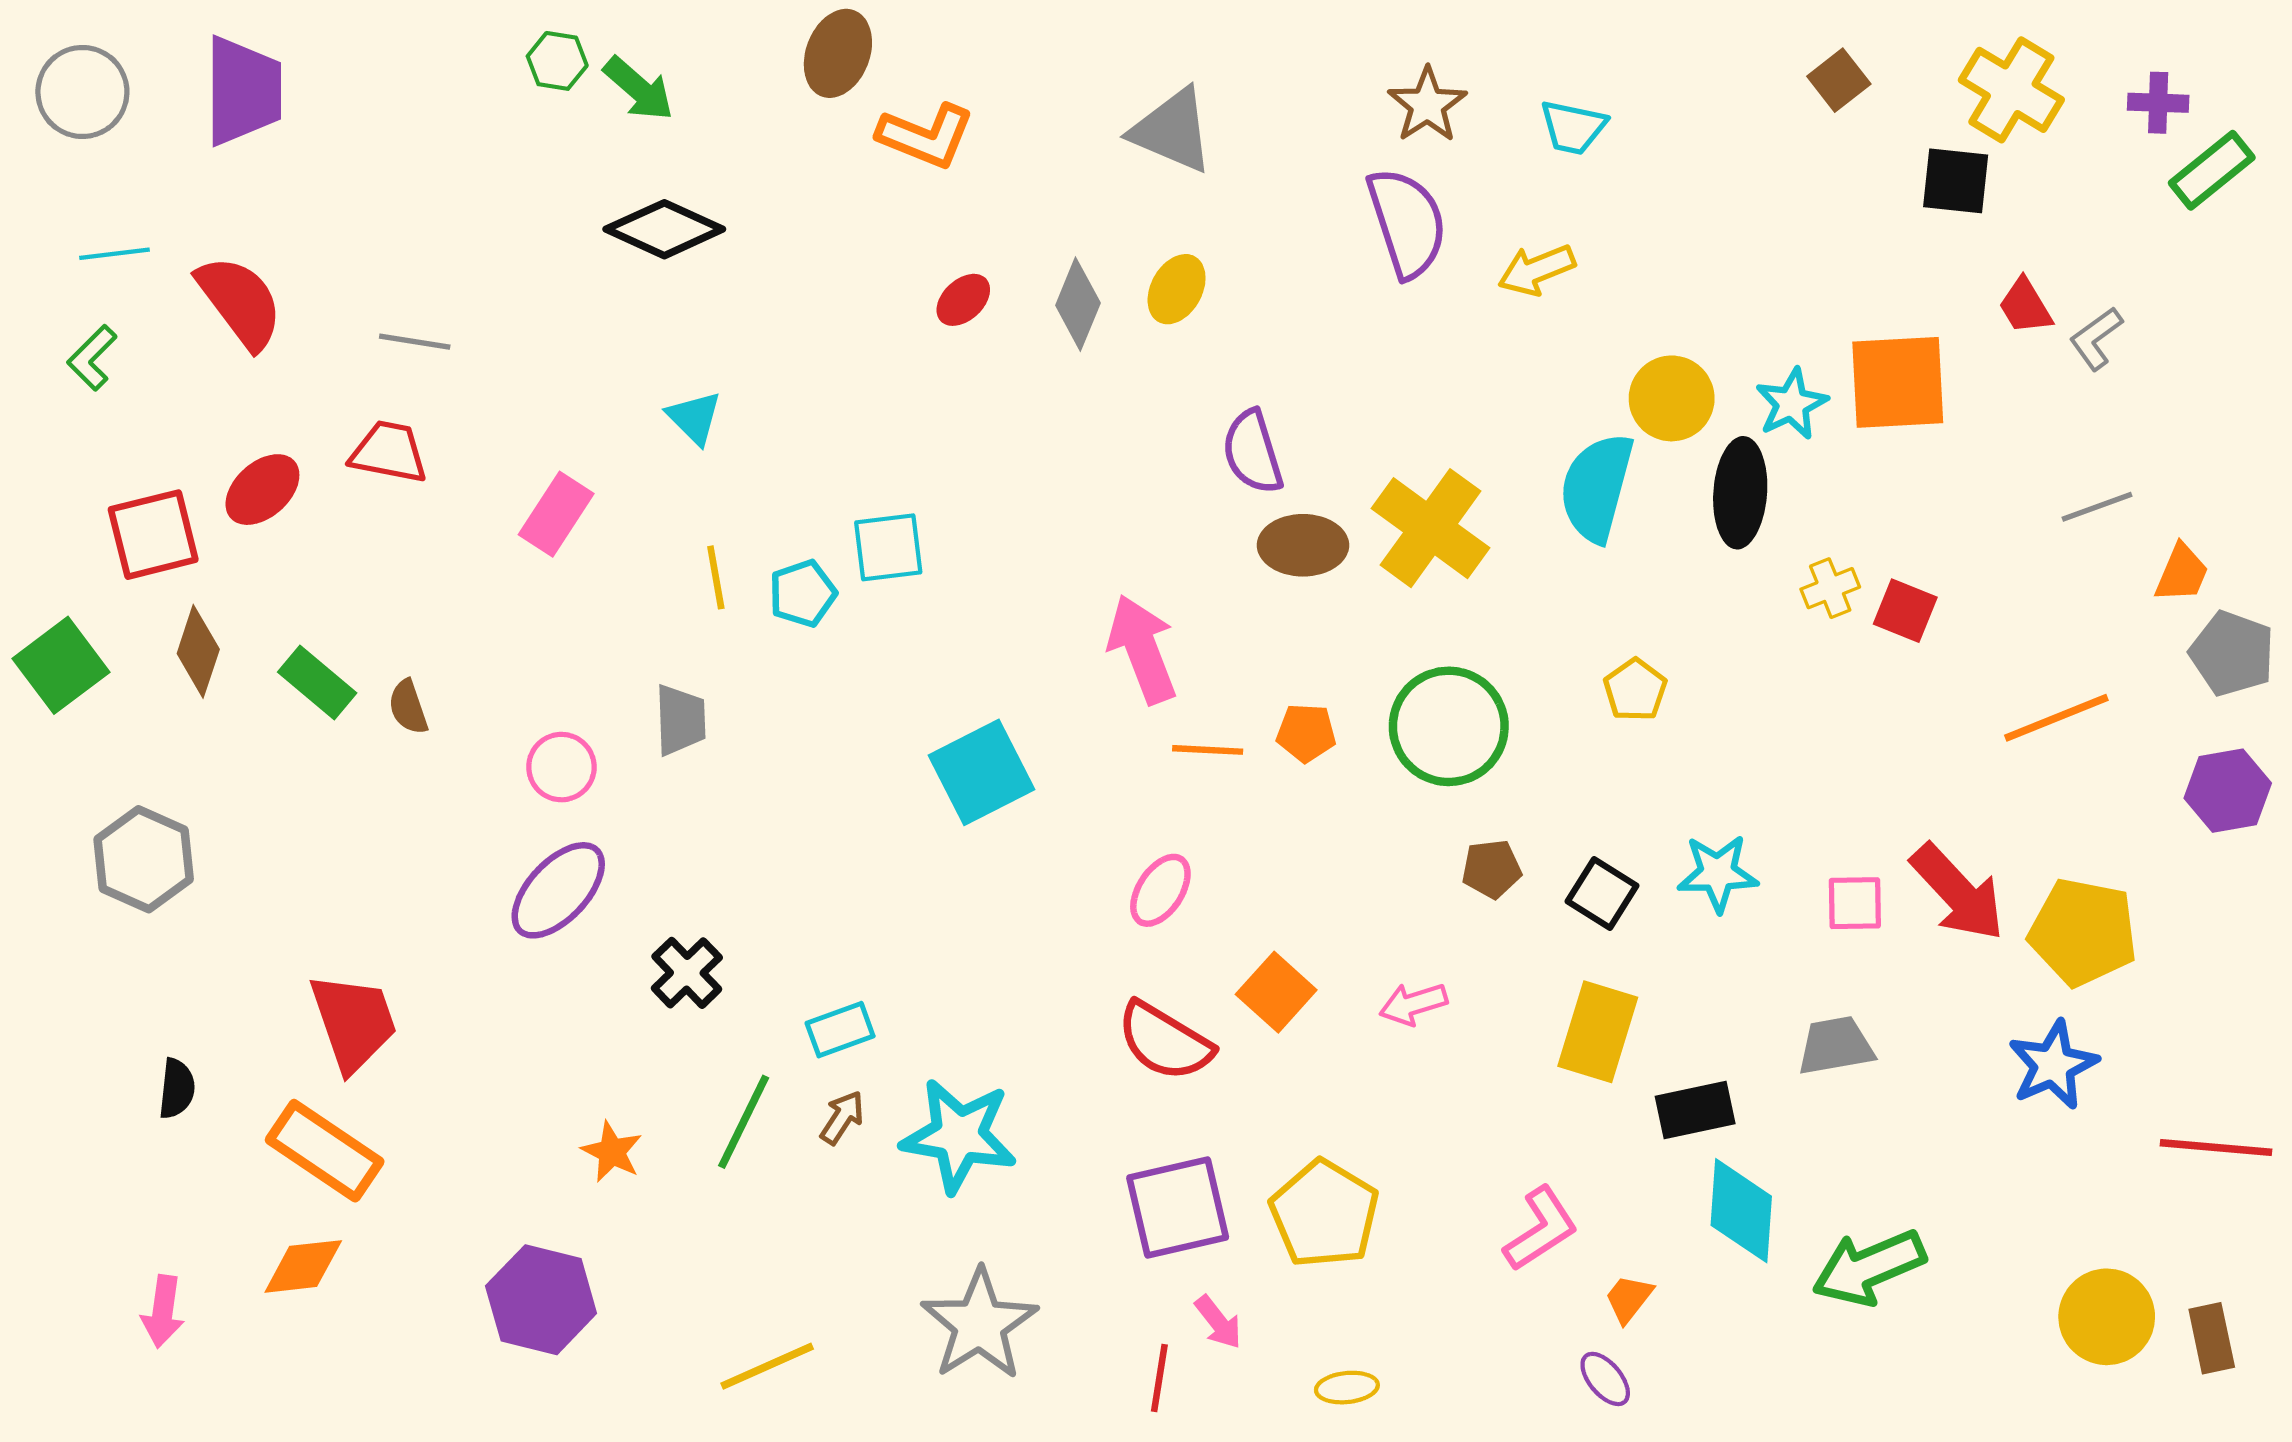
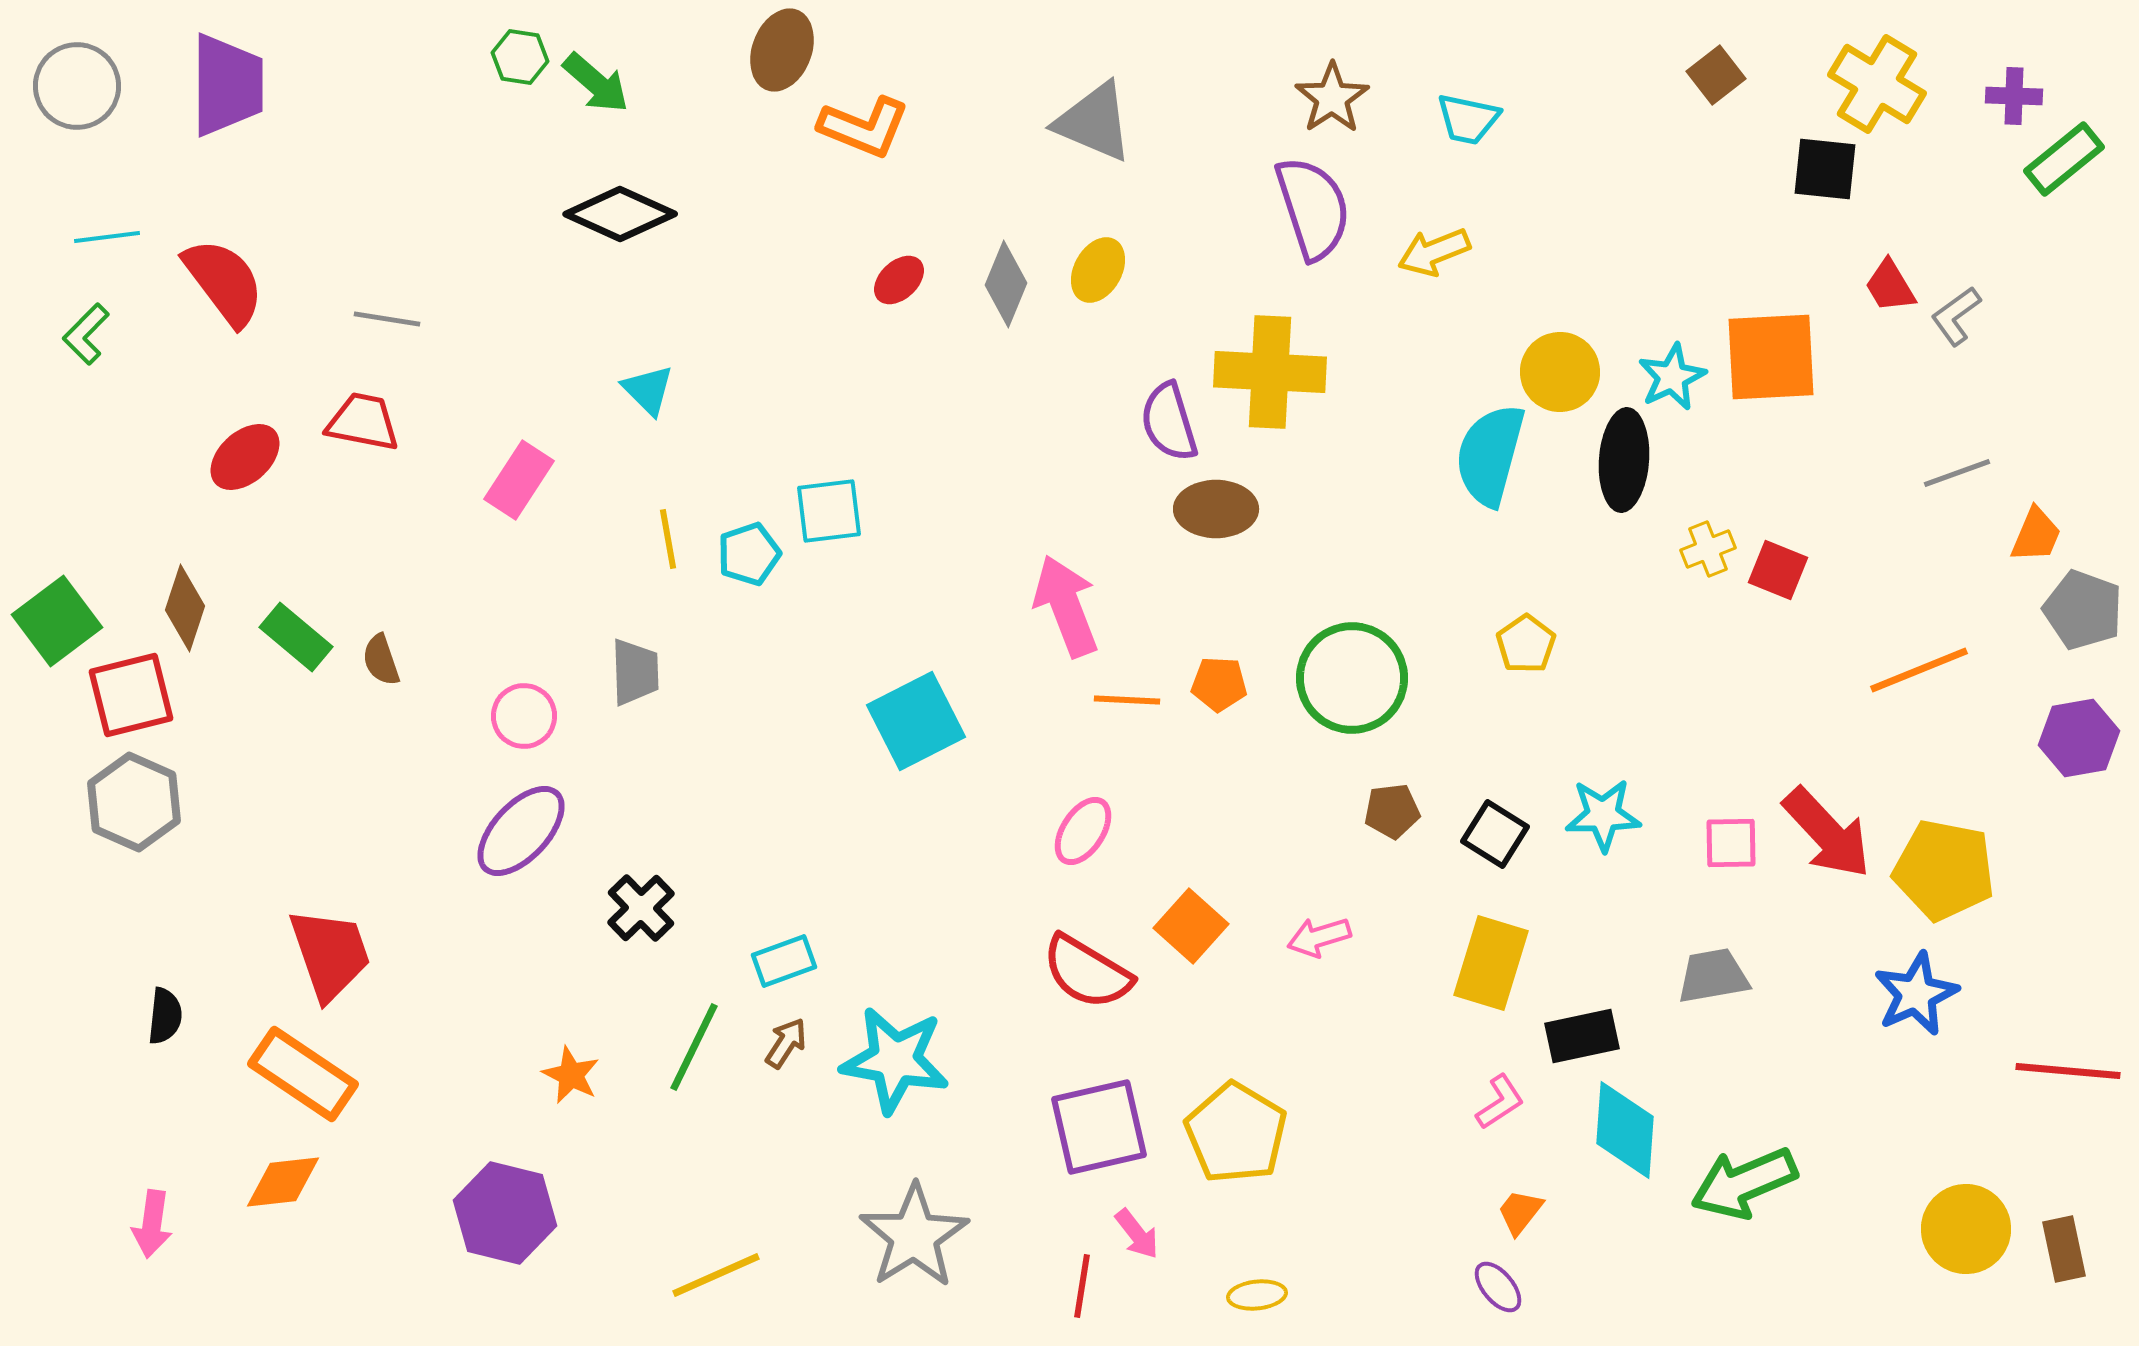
yellow cross: (1431, 528) -> (1270, 372), moved, turned -33
red square: (153, 535) -> (131, 695), moved
pink L-shape: (1541, 1229) -> (1500, 1102), moved, size x0.7

